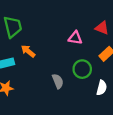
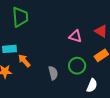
orange arrow: (28, 51) -> (24, 61), moved

